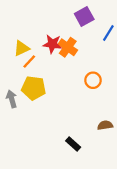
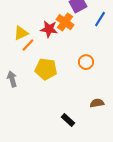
orange cross: (68, 47) -> (65, 22), moved
yellow pentagon: (34, 88) -> (46, 69), moved

